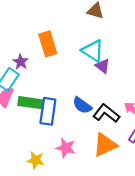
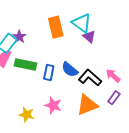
orange rectangle: (48, 44) -> (56, 27), moved
purple star: (21, 62) -> (19, 37), moved
blue rectangle: (48, 111) -> (49, 73), moved, size x0.7

